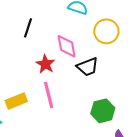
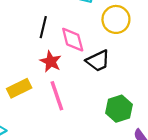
black line: (28, 28) -> (43, 27), moved
yellow rectangle: (16, 101) -> (19, 88), moved

